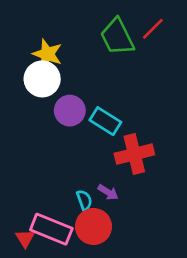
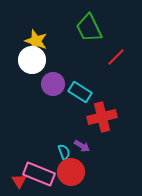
red line: (153, 29) -> (116, 57), moved

